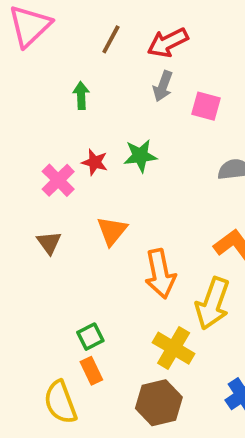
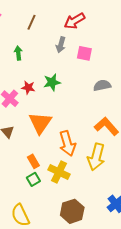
red arrow: (168, 43) -> (75, 21), moved
orange triangle: (112, 231) -> (40, 123), size x1.4
yellow cross: (174, 348) -> (59, 172), moved
orange rectangle: (91, 371) -> (33, 161), moved

